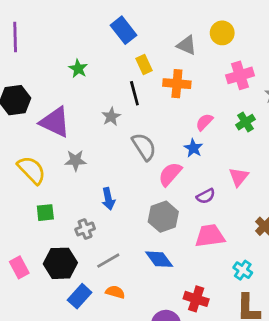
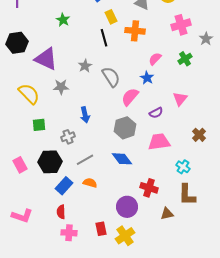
gray star: (111, 117) -> (85, 66), moved

